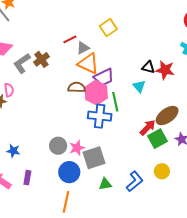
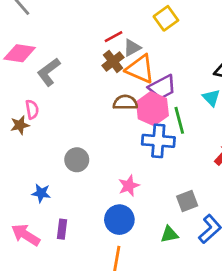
brown cross: (41, 59) -> (113, 61), moved
gray circle: (58, 146) -> (77, 160), moved
gray square: (94, 158) -> (187, 201), moved, size x0.7

